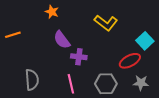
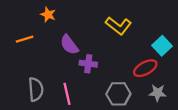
orange star: (52, 12) -> (48, 15), moved
orange line: (13, 35) -> (25, 39), moved
pink line: (71, 84) -> (67, 94), moved

